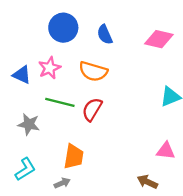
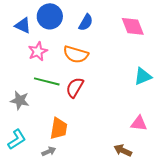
blue semicircle: (105, 35) -> (86, 22), turned -126
pink diamond: (159, 39) -> (133, 26), turned 55
blue triangle: (22, 75) -> (23, 25), moved

